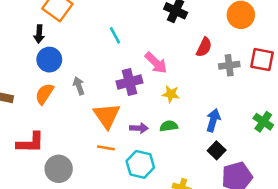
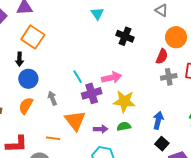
cyan line: (115, 35) -> (78, 77), moved
red semicircle: (204, 47) -> (162, 56), moved
pink arrow: (156, 63) -> (112, 78), turned -54
yellow star: (171, 94) -> (124, 101), size x1.6
orange line: (106, 148) -> (53, 138), moved

